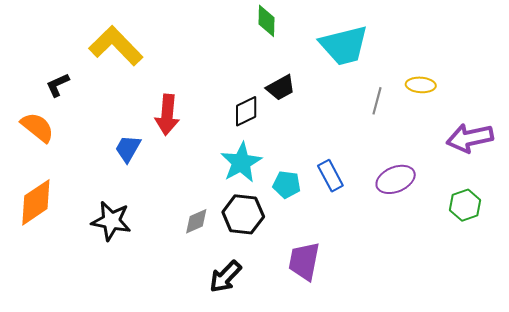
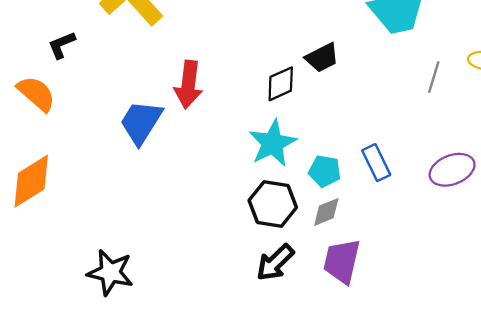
blue trapezoid: (128, 149) -> (141, 122), size x1.4
black star: (111, 221) -> (110, 272), moved
gray diamond: (196, 221) -> (326, 212), moved
black arrow: (225, 277) -> (275, 262), moved

